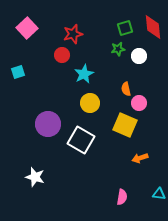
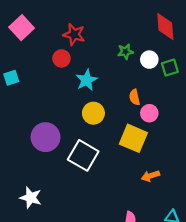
green square: (125, 28) -> (170, 68), moved
red star: (73, 34) -> (74, 34), turned 30

